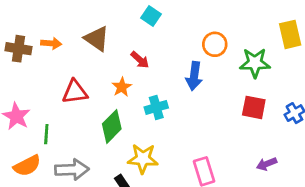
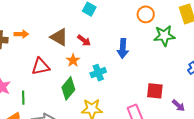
brown triangle: (97, 39) -> (59, 37), moved
orange circle: (215, 44) -> (146, 14), moved
red square: (254, 107) -> (155, 91), moved
purple arrow: (267, 164) -> (178, 105), turned -112

